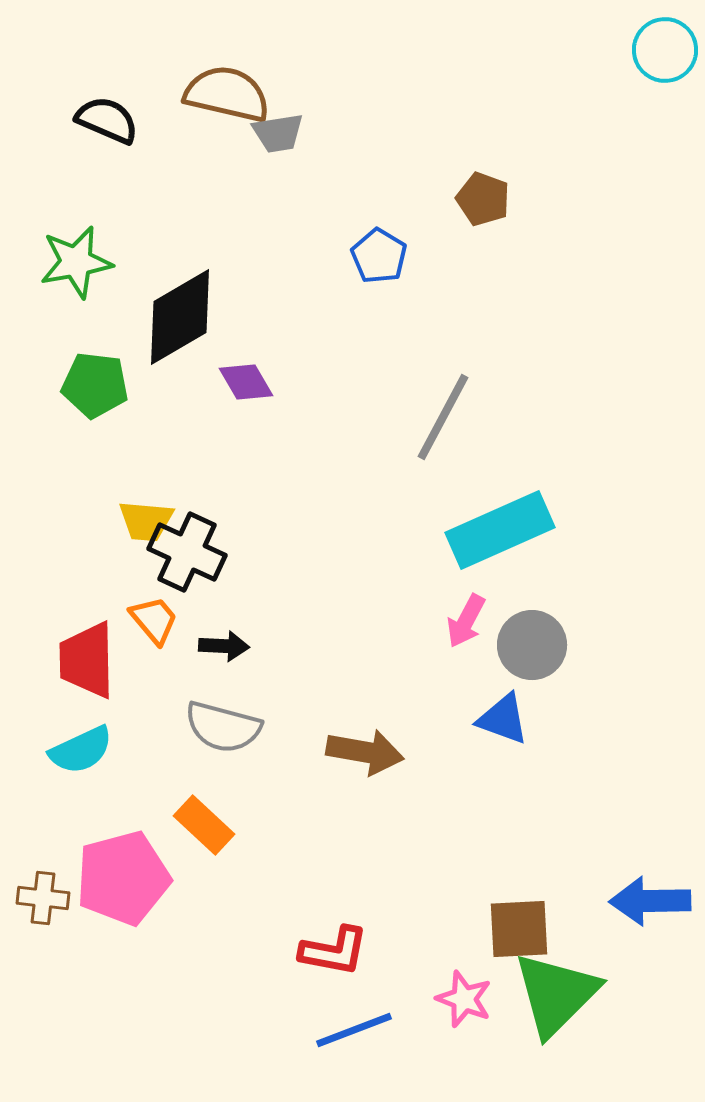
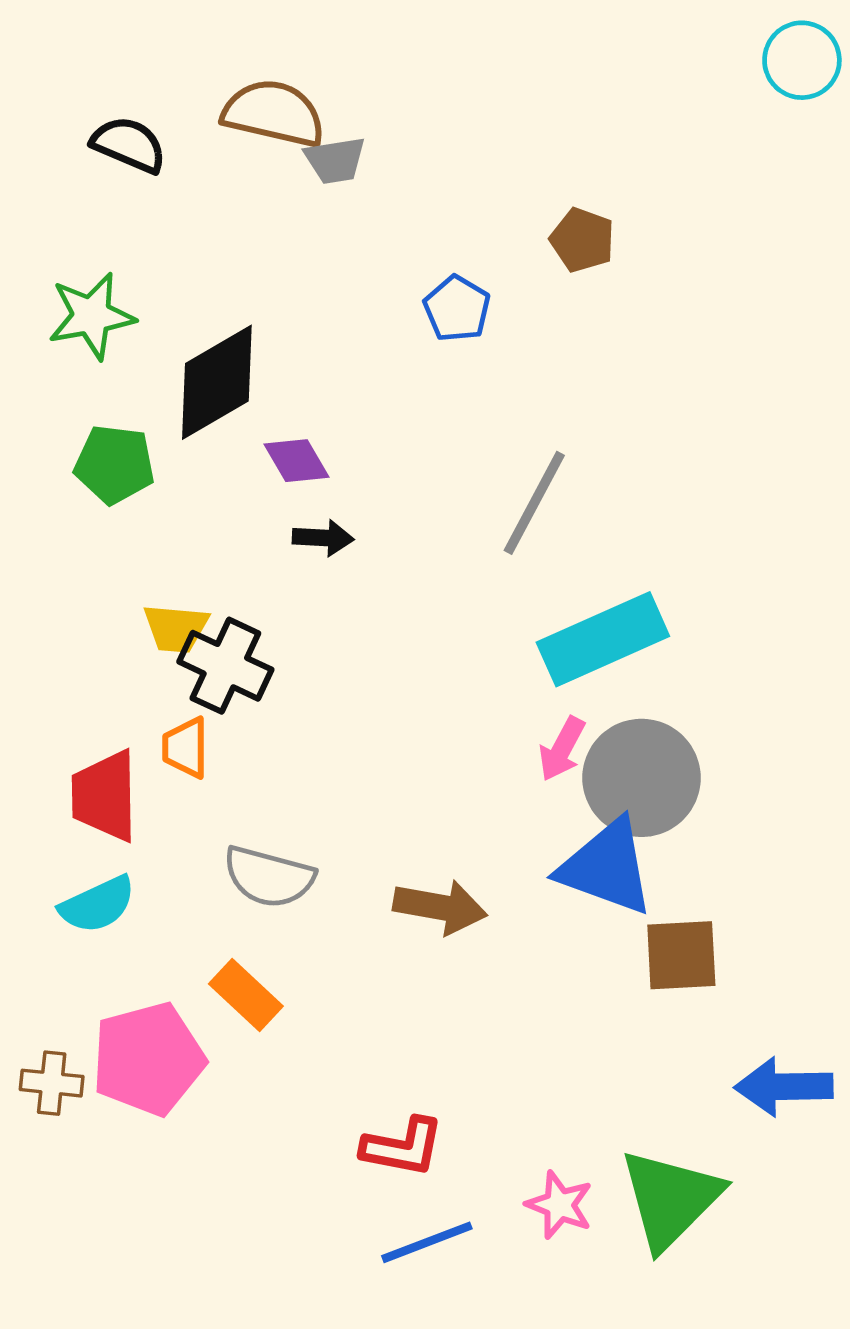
orange trapezoid: (154, 620) -> (186, 748), turned -140
gray circle: (532, 645) -> (642, 778), size x1.4
black arrow: (224, 646) -> (323, 538), moved
blue triangle: (503, 719) -> (607, 867), size x1.6
brown square: (519, 929) -> (681, 955), moved

